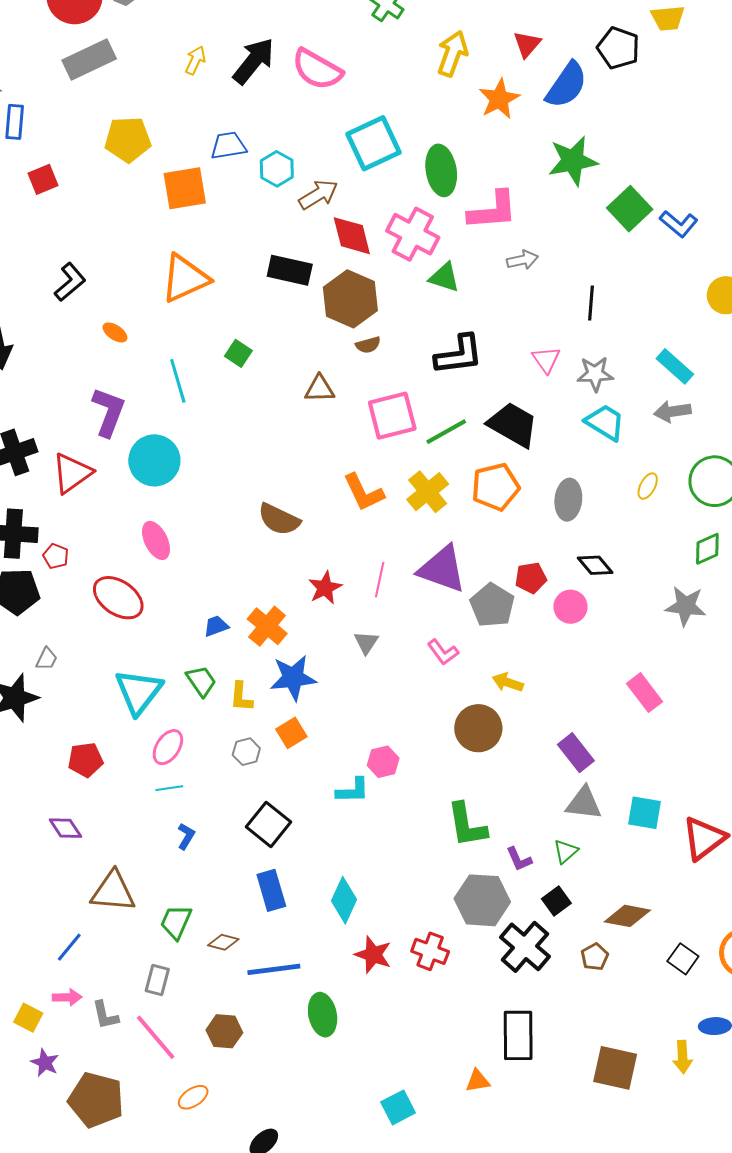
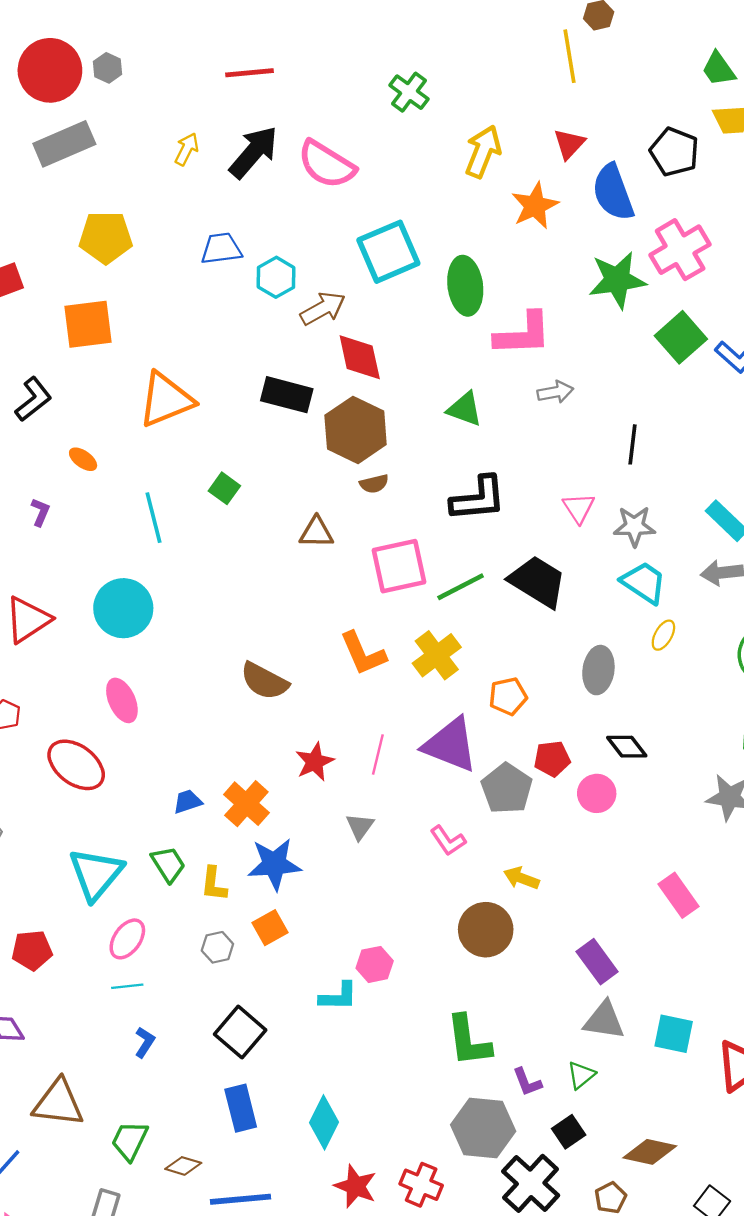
blue semicircle: (566, 85) -> (613, 192), turned 123
orange square: (185, 188) -> (88, 324), moved
pink cross: (413, 234) -> (680, 250), moved, turned 30
purple L-shape: (109, 412) -> (40, 512), moved, size x0.5
yellow ellipse: (648, 486) -> (663, 635), moved
orange pentagon: (495, 487) -> (508, 696), moved, size x0.7

